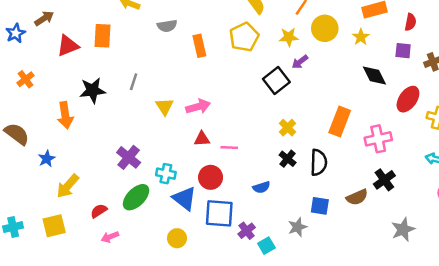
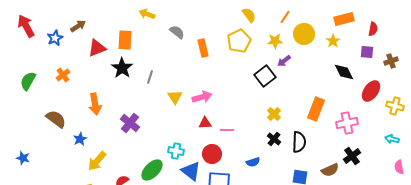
gray semicircle: (167, 26) -> (177, 32), turned -133
black star: (93, 90) -> (122, 68), moved, turned -30
purple cross: (129, 157) -> (130, 123), moved

